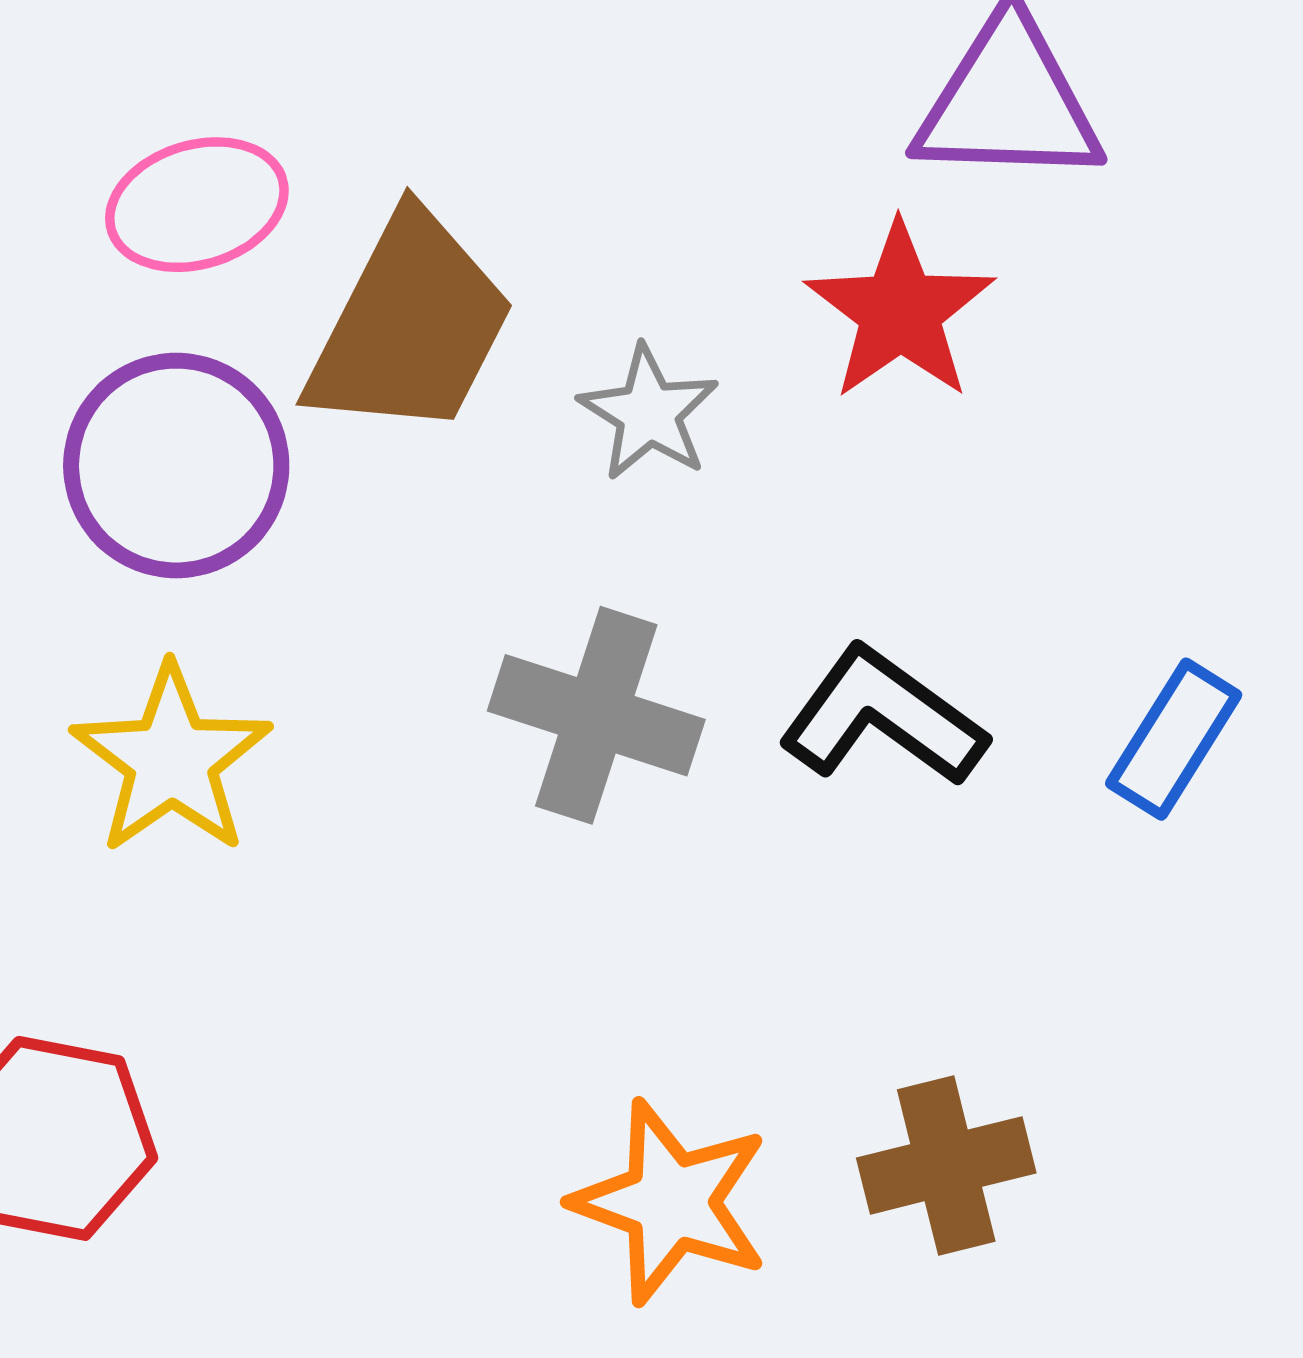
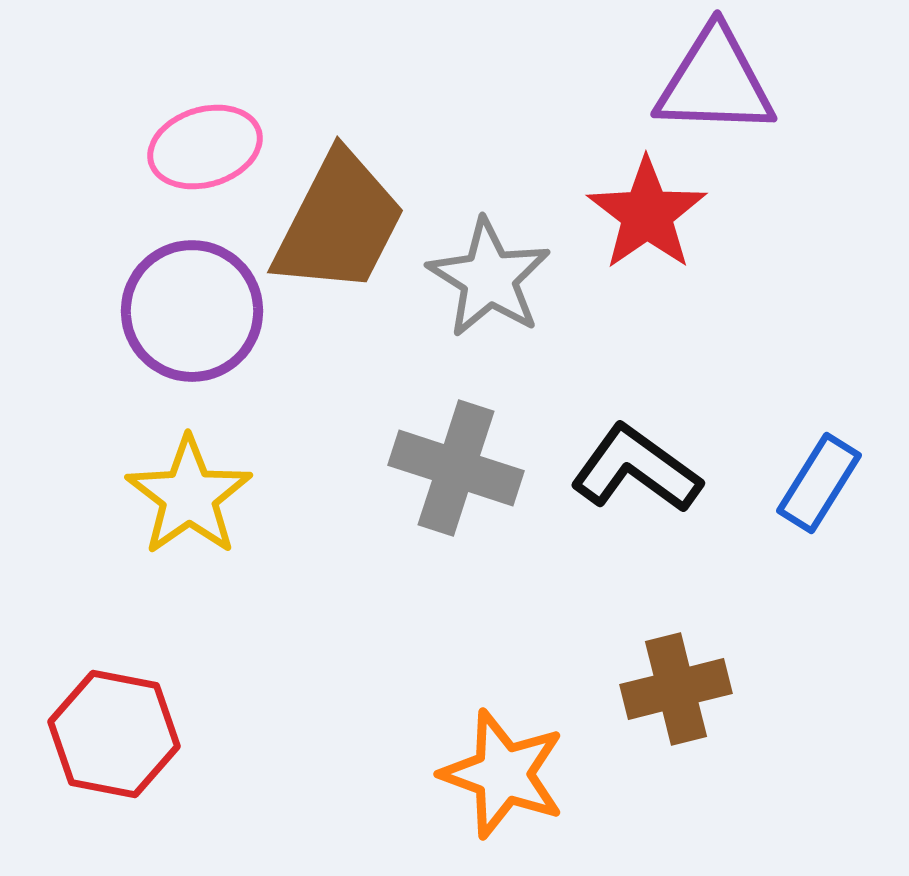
gray star: (649, 413) -> (489, 278), size x1.4
brown cross: (946, 1165) -> (676, 689), moved

